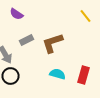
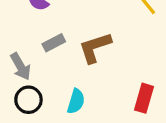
cyan semicircle: (58, 74) -> (76, 101), moved, turned 91

